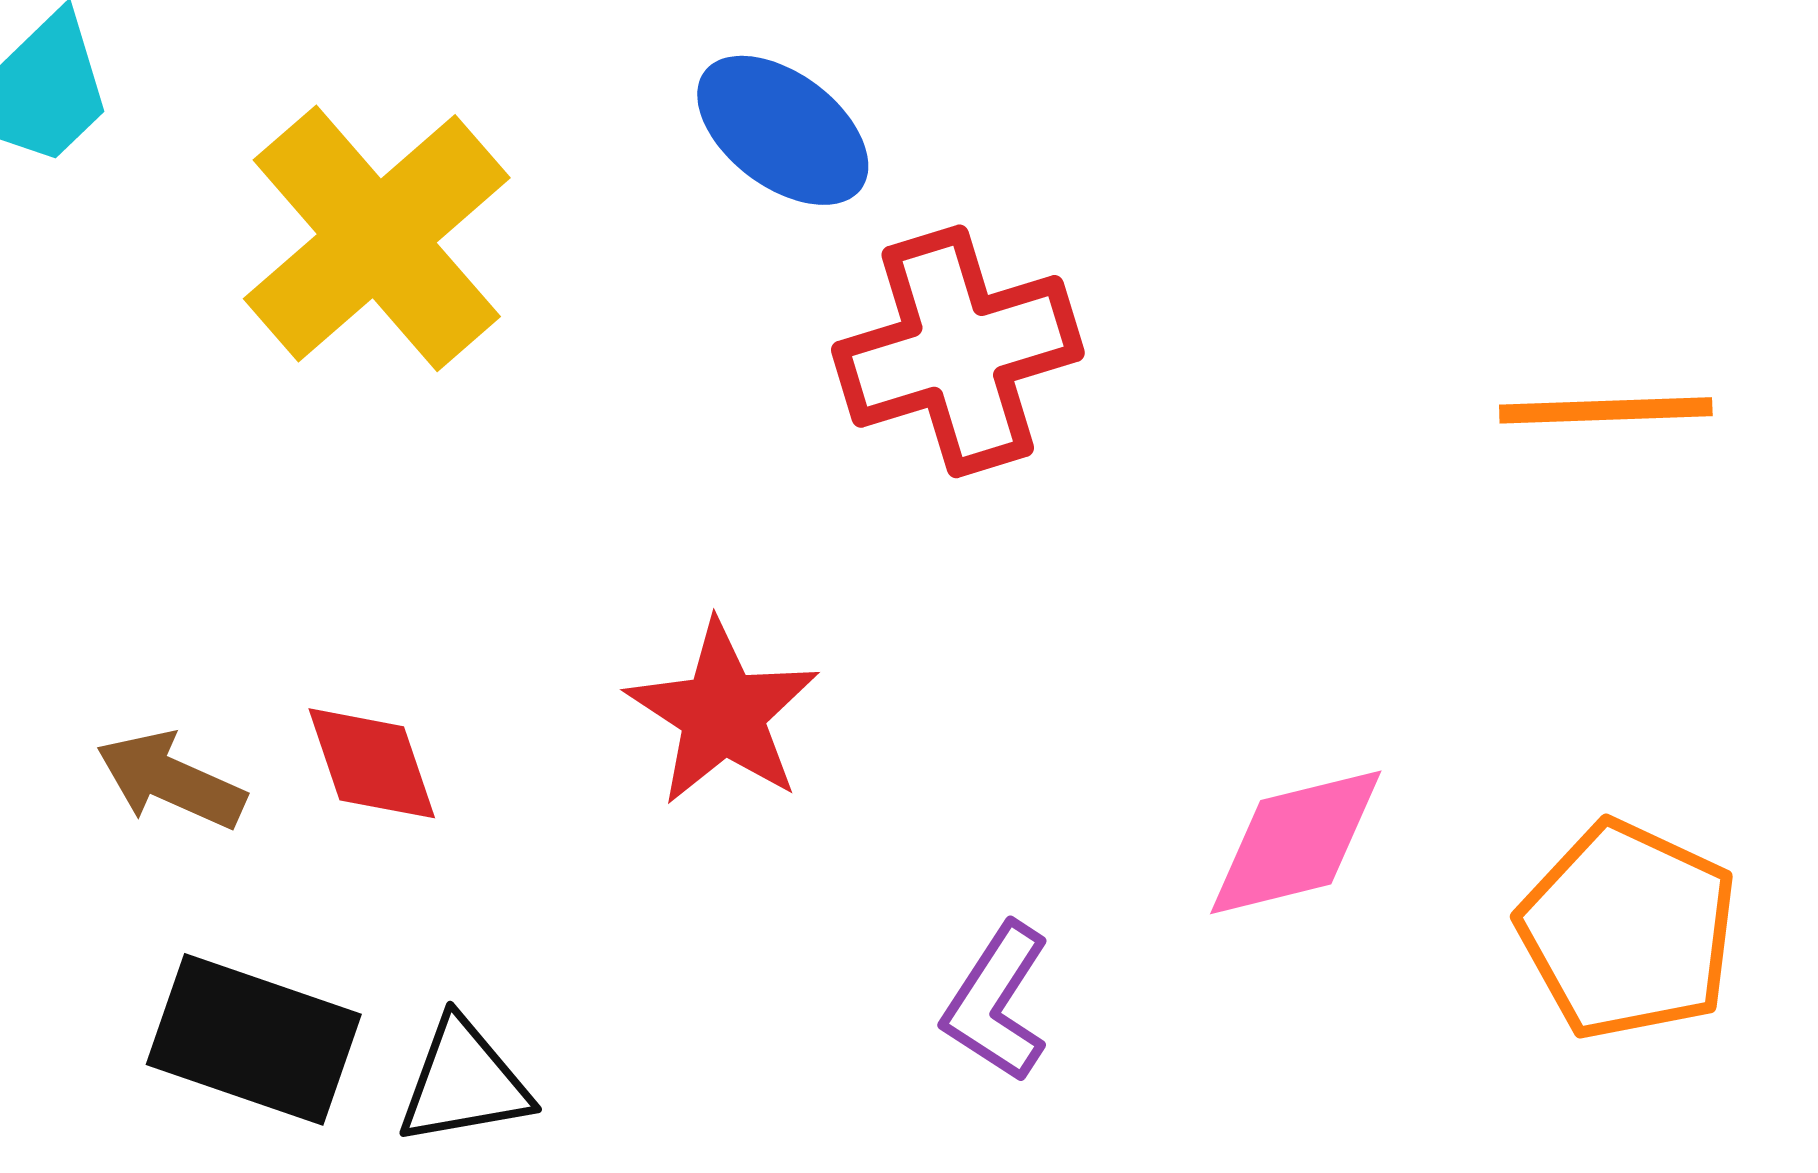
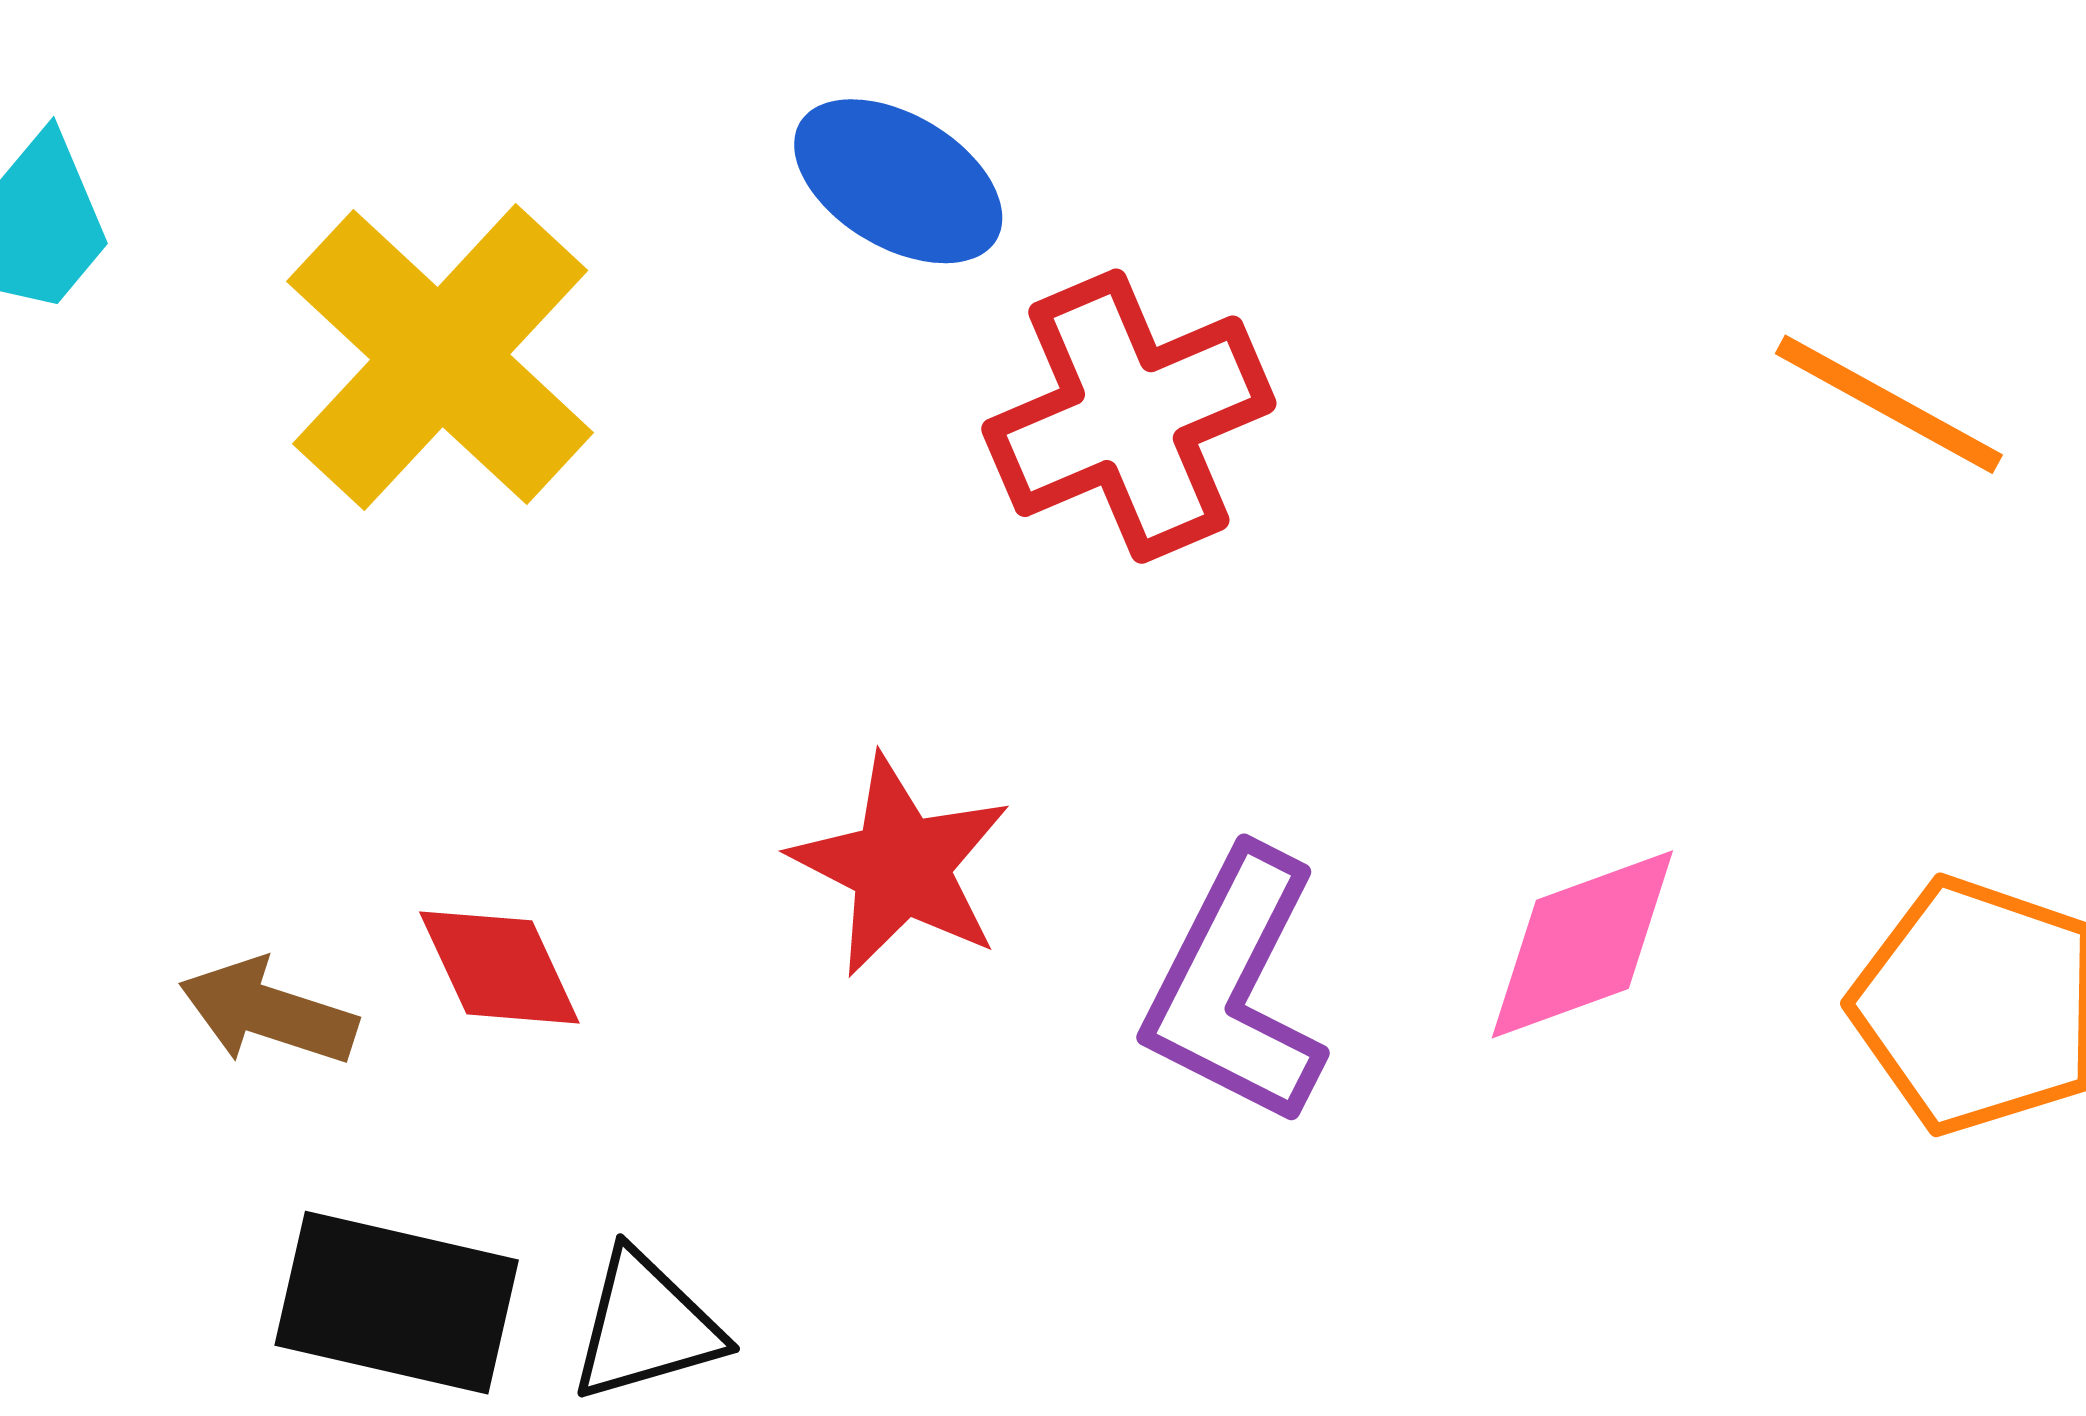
orange line: (1606, 410) -> (1889, 404), turned 37
purple L-shape: (997, 1002) -> (1236, 987), moved, size x1.5

